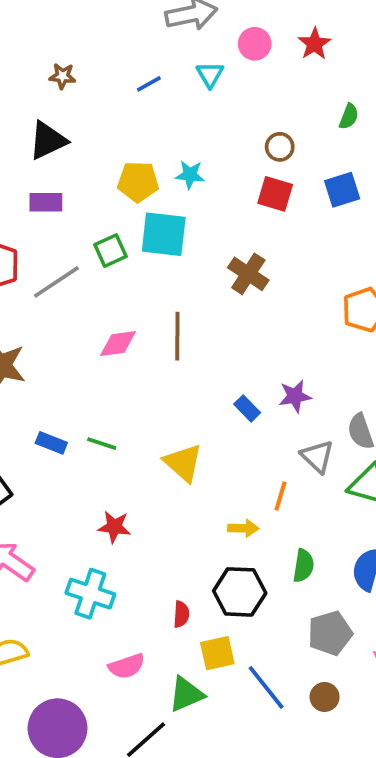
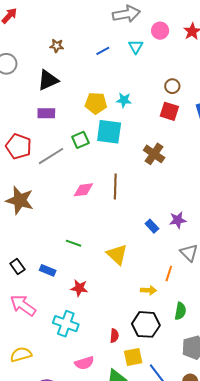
blue rectangle: (51, 443) -> (48, 270), moved

